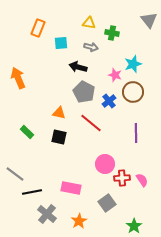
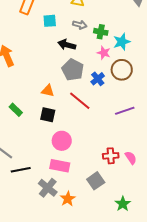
green cross: (112, 33) -> (101, 32), moved
purple line: (136, 133) -> (125, 111), turned 72
pink circle: (105, 164) -> (62, 141), moved
gray cross: (47, 214) -> (48, 188), moved

